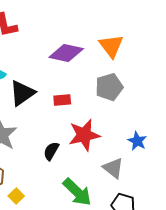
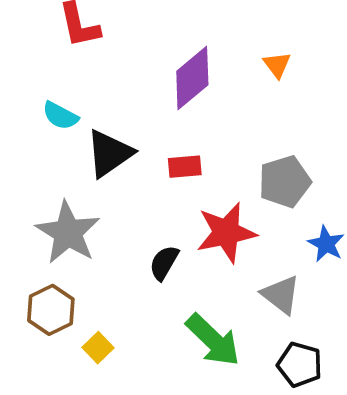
orange triangle: (111, 46) -> (277, 65), size x0.6
purple diamond: (66, 53) -> (192, 78), turned -52
gray pentagon: (109, 87) -> (285, 182), moved

